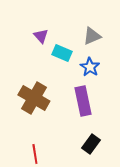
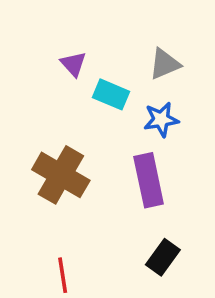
blue star: (90, 67) -> (161, 119), turned 30

